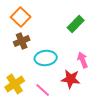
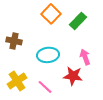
orange square: (21, 17) -> (51, 14), moved
brown cross: (22, 41) -> (14, 41), moved, turned 35

